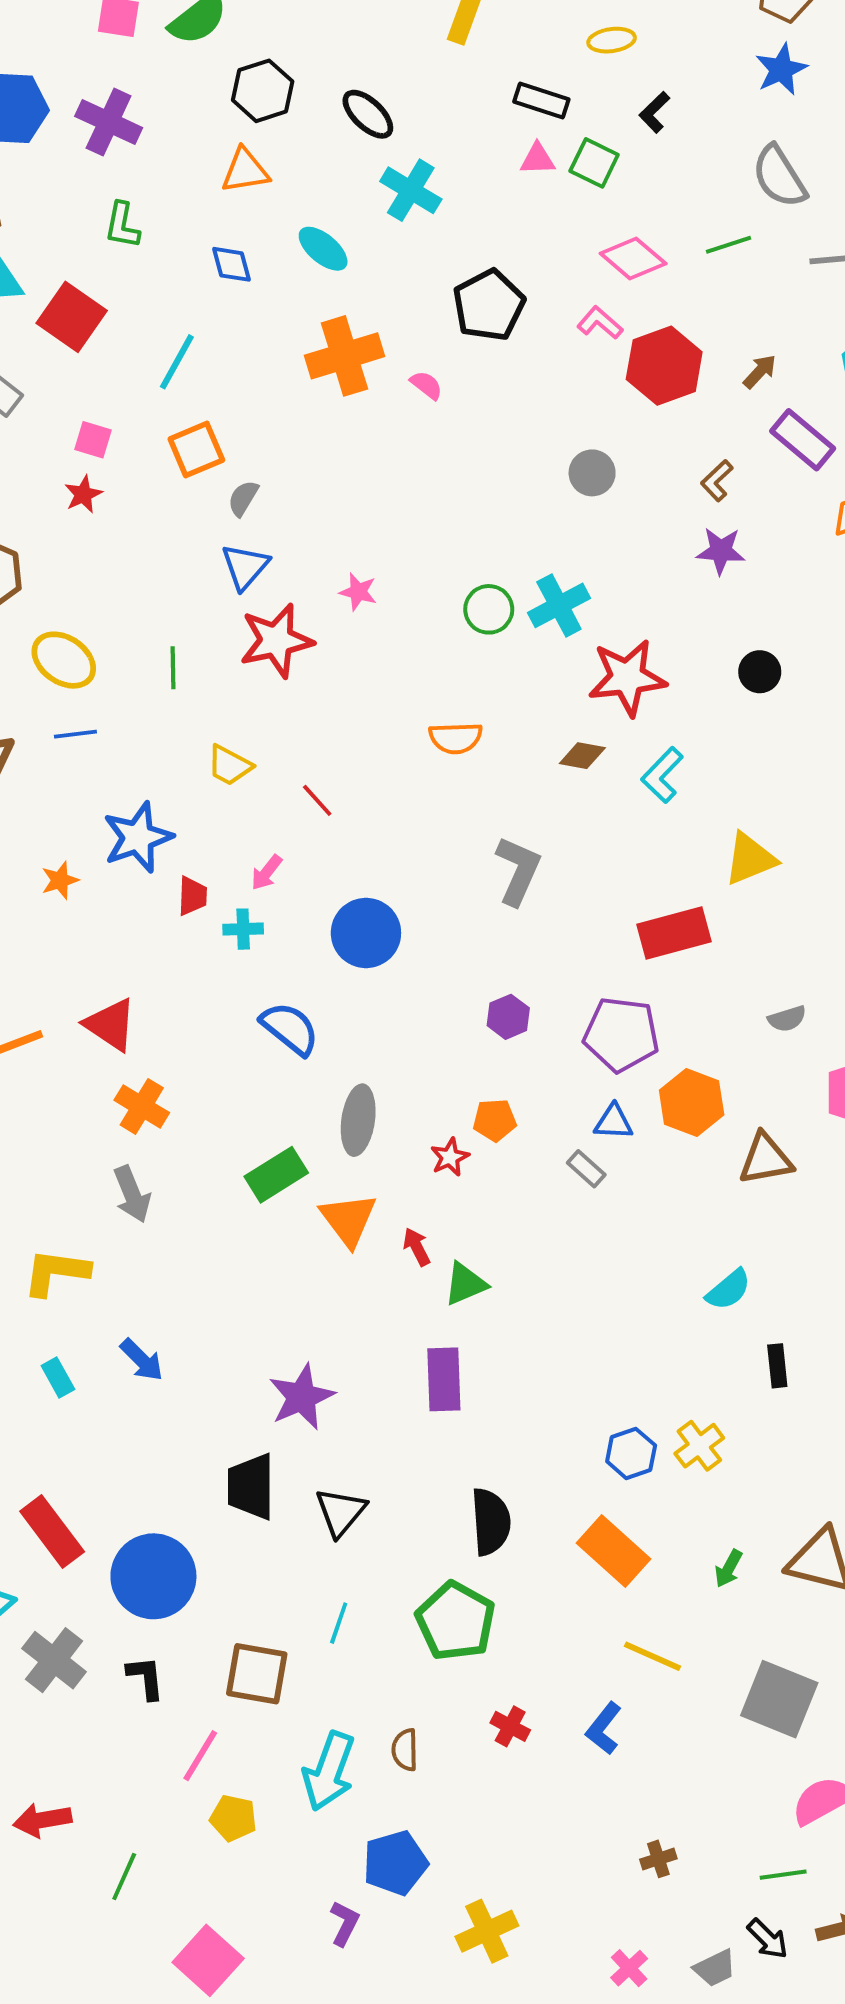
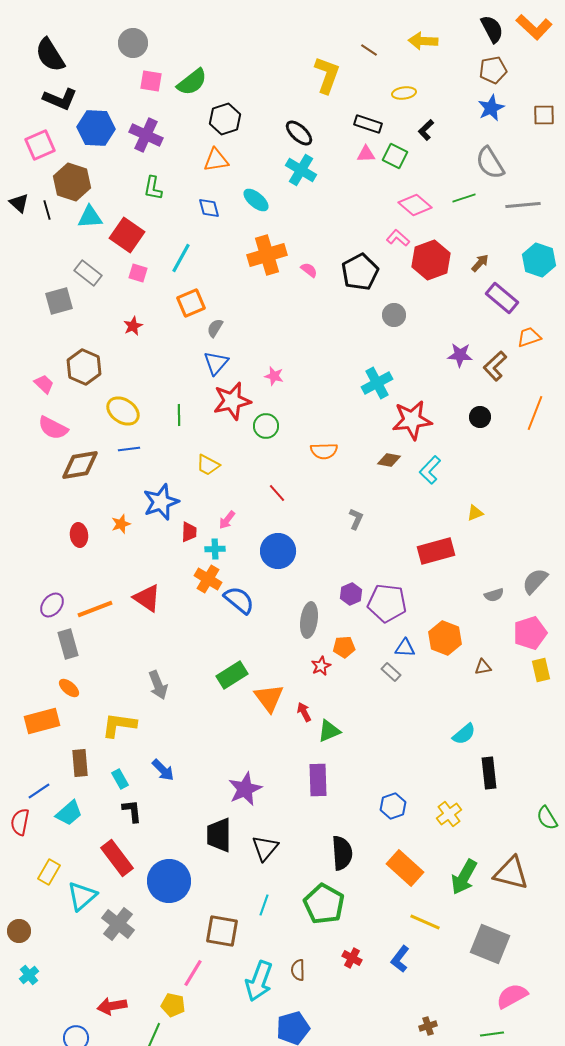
black ellipse: (368, 114) -> (299, 133), moved
black pentagon: (489, 305) -> (360, 272), moved
pink square: (93, 440) -> (138, 273), moved
brown L-shape: (717, 481) -> (495, 366), moved, size x1.4
green circle: (489, 609) -> (266, 426), moved
red line: (317, 800) -> (277, 493), moved
yellow triangle: (750, 859) -> (475, 513), size x0.6
gray L-shape: (518, 871) -> (356, 519), size x0.6
purple pentagon: (621, 1034) -> (387, 603), moved
orange cross: (142, 1106) -> (208, 579), moved
gray ellipse: (358, 1120) -> (309, 620), moved
brown triangle: (766, 1159) -> (483, 667), size x0.6
black rectangle: (777, 1366) -> (489, 773), size x1.4
blue hexagon: (631, 1453) -> (393, 806), moved
green arrow: (729, 1569) -> (464, 877), size x1.8
black L-shape: (146, 1678) -> (132, 811), moved
yellow pentagon: (233, 1818) -> (173, 1005), moved

